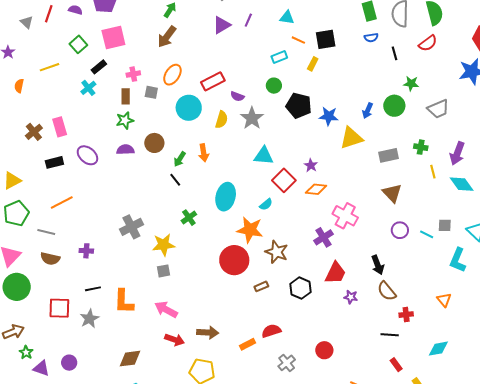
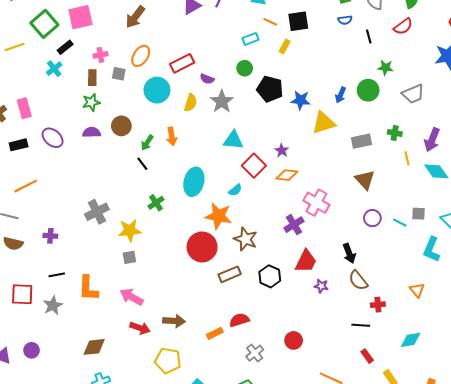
green square: (78, 44) -> (44, 24), size x1.5
brown rectangle: (261, 286) -> (230, 274), size x1.5

